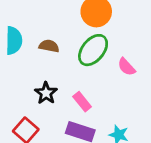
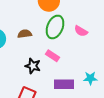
pink rectangle: (82, 102) -> (52, 56), moved

